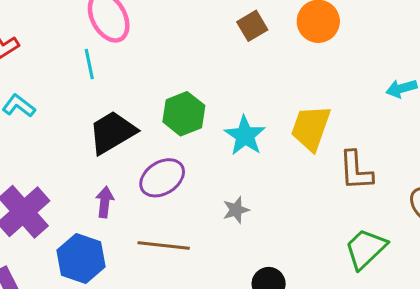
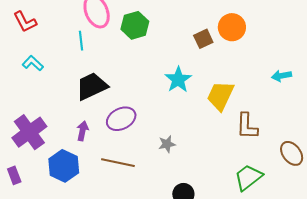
brown square: (252, 26) -> (203, 39), moved
green hexagon: (184, 114) -> (135, 25), moved
cyan star: (245, 136) -> (178, 80), moved

